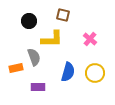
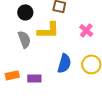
gray semicircle: (34, 57) -> (24, 39), moved
orange rectangle: (16, 68) -> (12, 75), moved

